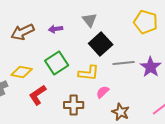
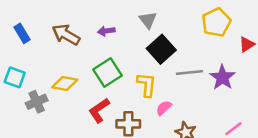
yellow pentagon: (146, 22) -> (216, 22), turned 30
brown arrow: (23, 32) -> (66, 35), turned 55
yellow L-shape: (89, 73) -> (147, 85), turned -90
red L-shape: (38, 95) -> (99, 110), moved

